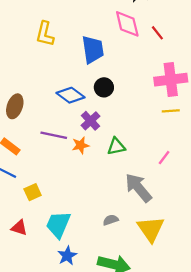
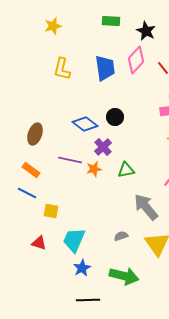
pink diamond: (127, 24) -> (136, 60), turned 56
blue trapezoid: (93, 50) -> (105, 68), moved
yellow square: (33, 192) -> (51, 211), turned 35

